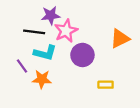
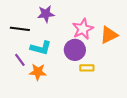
pink star: (66, 31) -> (83, 29), moved
black line: (34, 32) -> (20, 29), moved
yellow rectangle: (106, 85) -> (87, 68), moved

